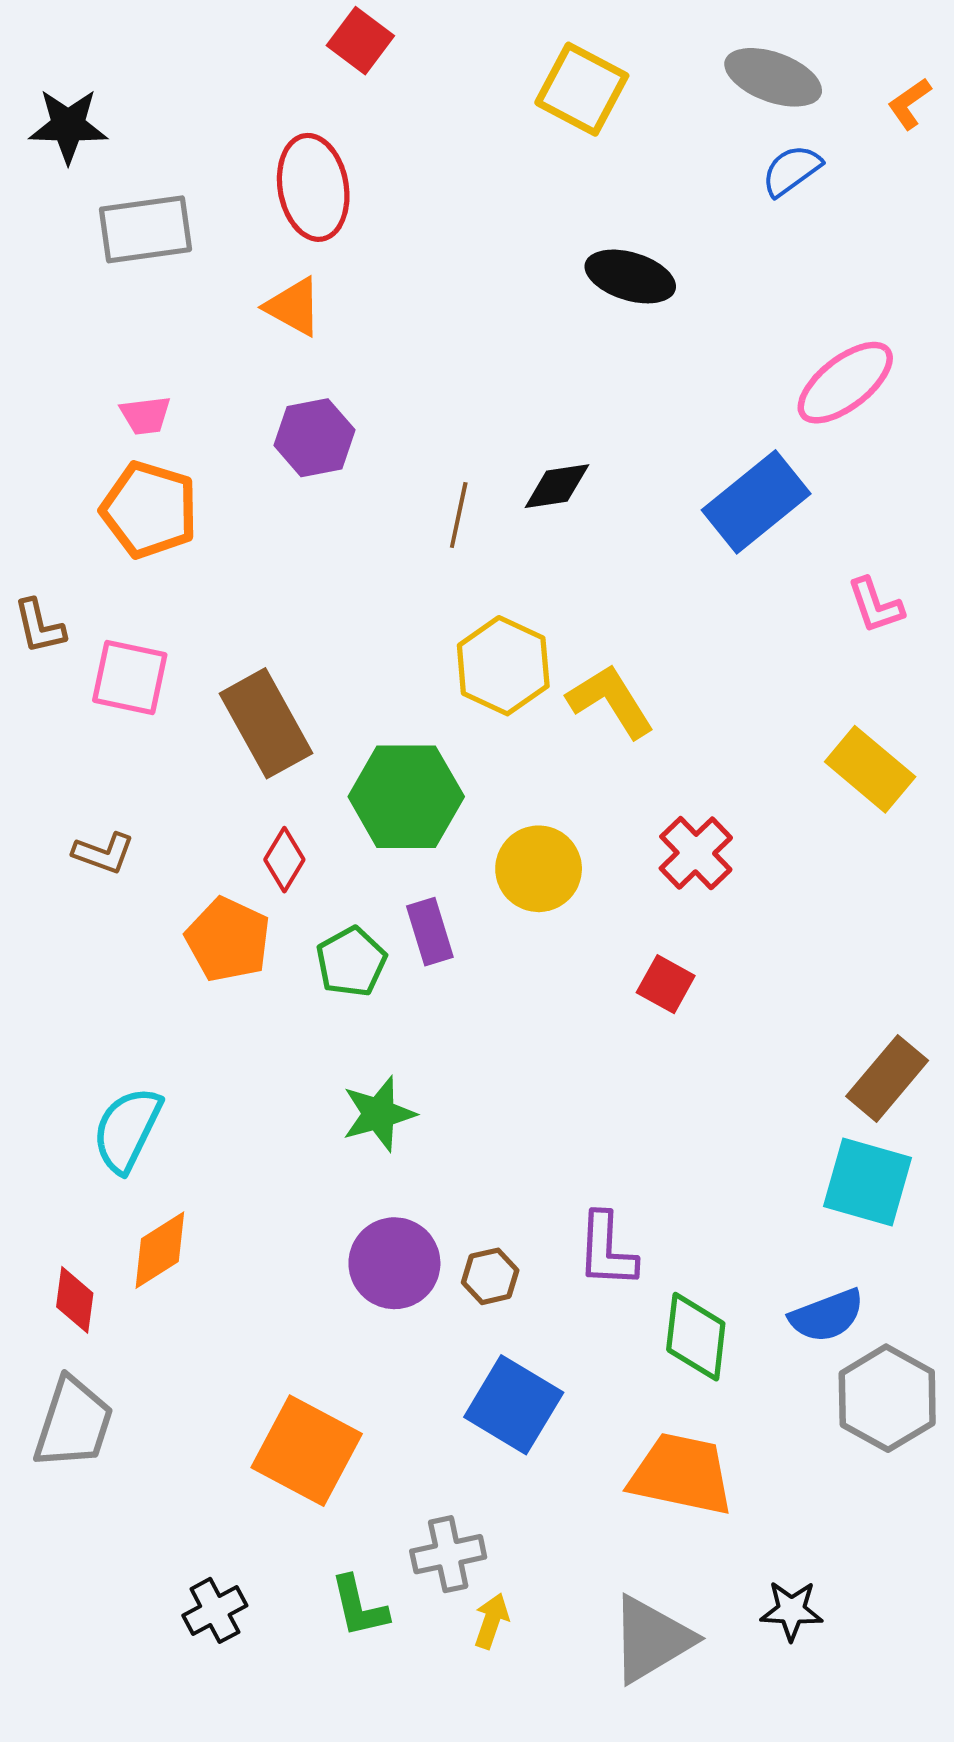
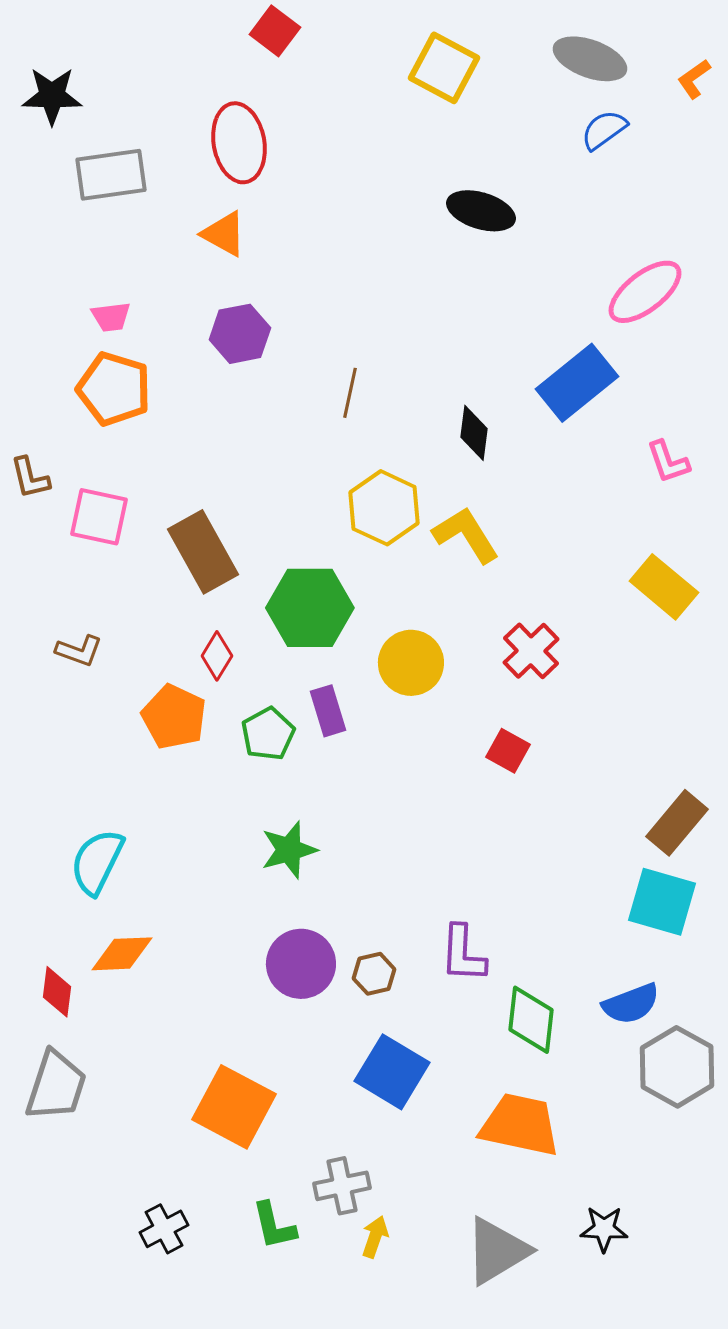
black diamond: (557, 486) -> (474, 433), moved, turned -74
orange diamond: (160, 1250) -> (122, 954), turned 30

